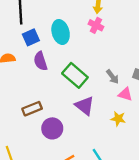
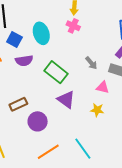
blue square: (31, 37) -> (14, 39), turned -35
purple semicircle: (40, 61) -> (24, 61), turned -78
gray arrow: (112, 77) -> (91, 63), moved

